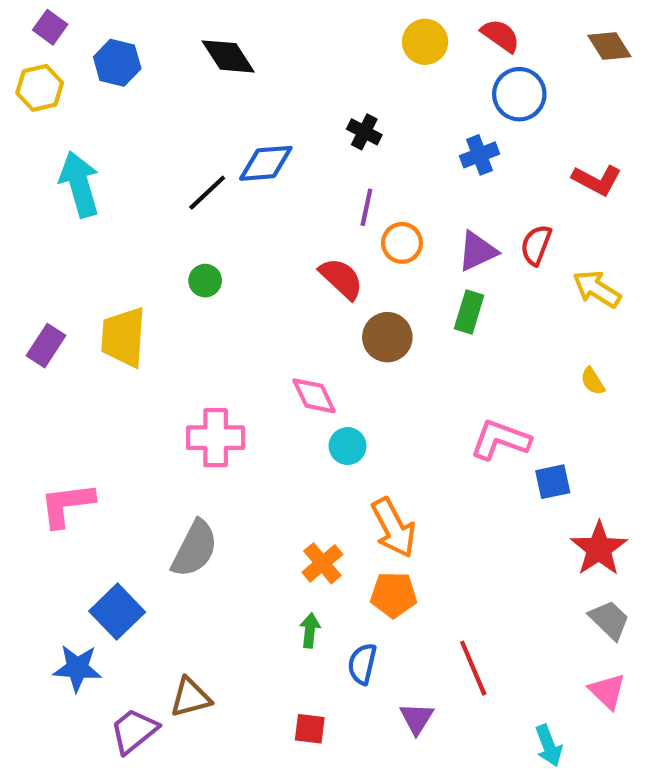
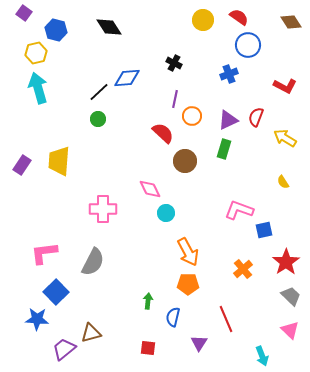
yellow hexagon: (40, 88) -> (36, 53), moved
green circle: (205, 281) -> (98, 119), moved
pink L-shape: (67, 505) -> (44, 253), moved
orange cross: (322, 563) -> (243, 269), moved

